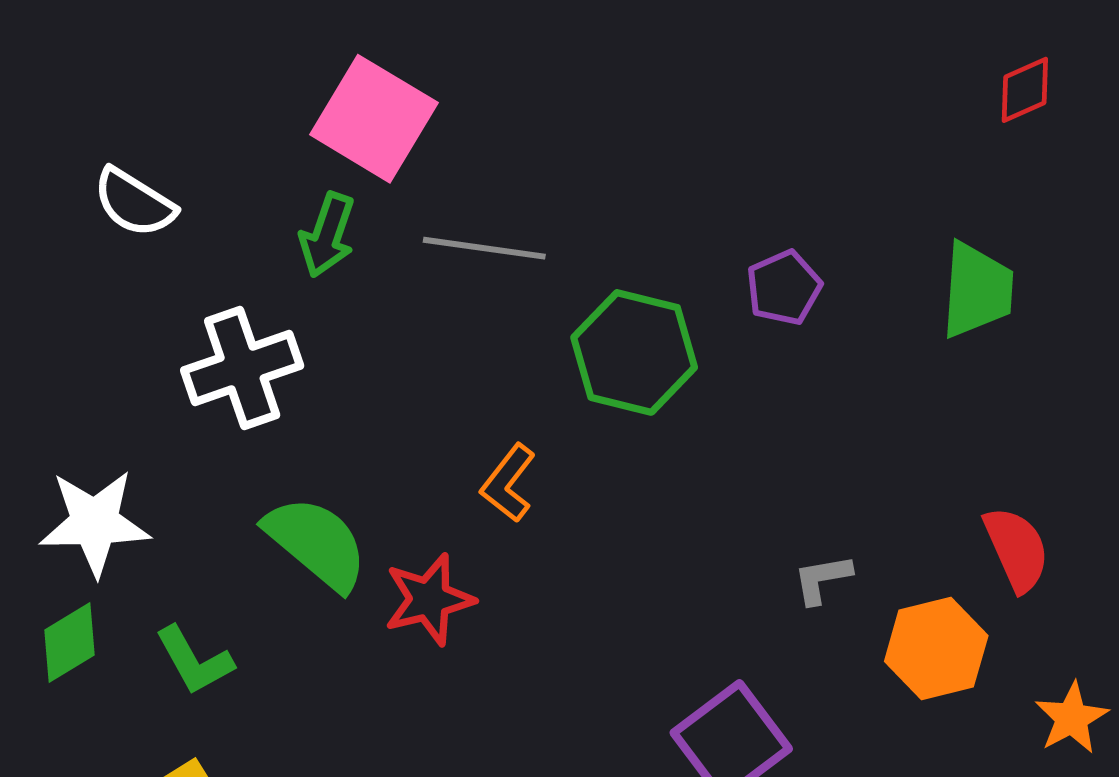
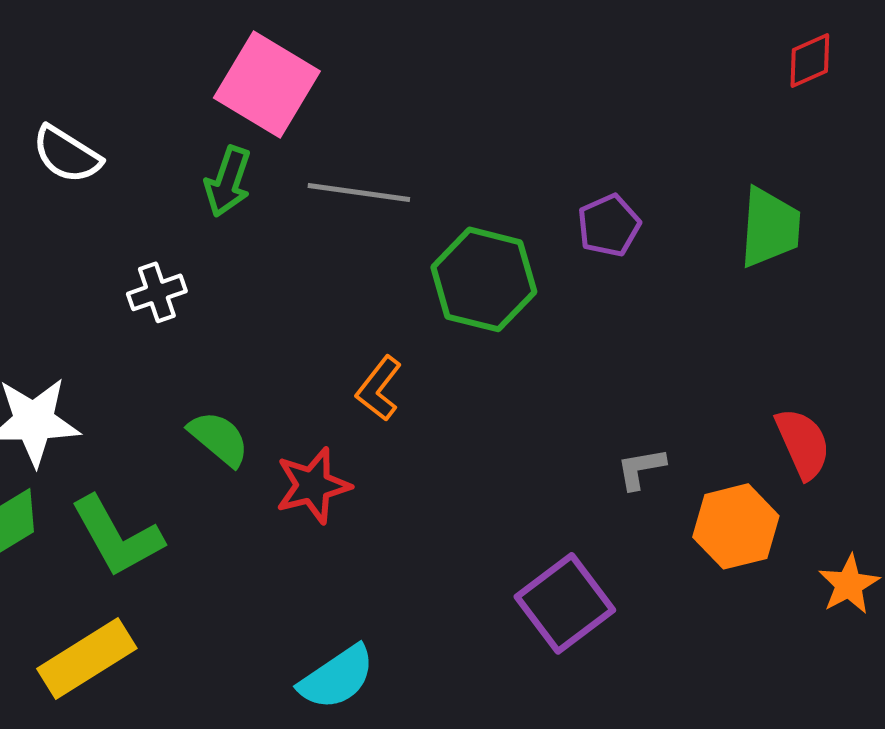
white cross: (242, 368) -> (157, 292), size x0.6
green semicircle: (316, 543) -> (219, 438), size x0.7
green L-shape: (194, 660) -> (117, 536), size x1.4

